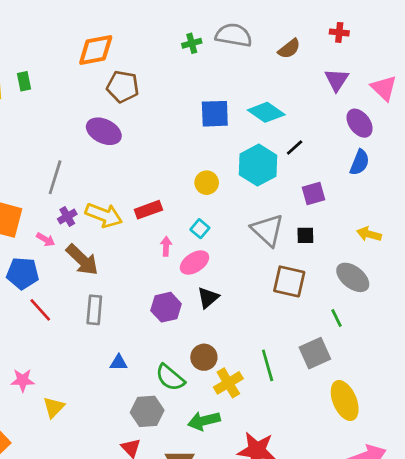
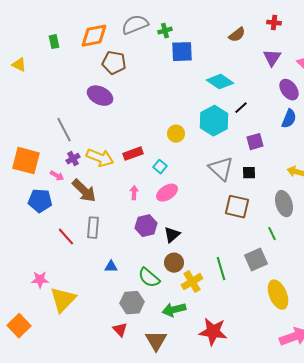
gray semicircle: (234, 35) -> (135, 25), moved, turned -32
green rectangle: (24, 81) -> (54, 42), moved
blue square: (215, 114) -> (182, 52), moved
gray line: (55, 177) -> (64, 130), turned -45
cyan square: (200, 229) -> (160, 167), moved
pink arrow: (166, 246) -> (134, 193), moved
gray ellipse: (353, 277) -> (284, 204), turned 35
black triangle: (208, 298) -> (172, 235), moved
red line: (40, 310) -> (66, 237), moved
yellow triangle: (54, 407) -> (63, 300), size x1.6

